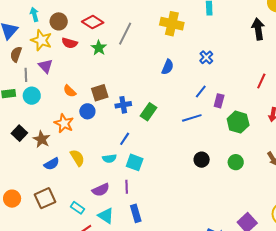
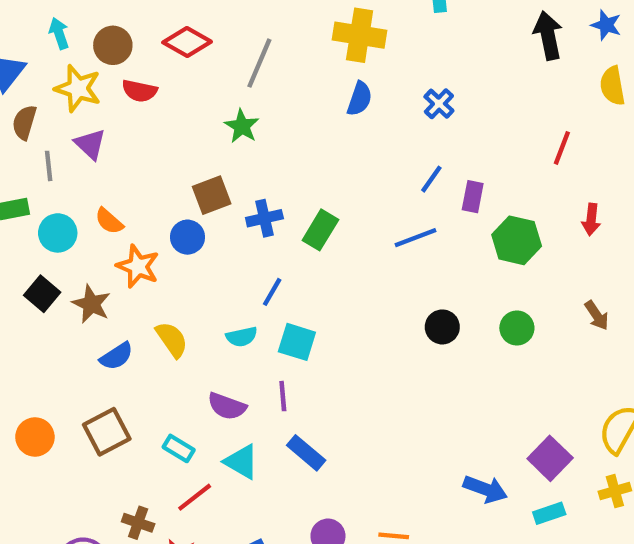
green star: (99, 48) -> (242, 126), moved
blue semicircle: (168, 67) -> (360, 99), moved
orange semicircle: (70, 91) -> (109, 221), moved
cyan circle: (32, 96) -> (58, 233), moved
purple semicircle: (101, 190) -> (227, 406), turned 48
blue rectangle: (136, 213) -> (306, 453), turned -30

